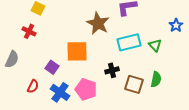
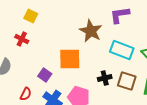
cyan rectangle: (129, 42) -> (122, 50), turned 35
brown square: (134, 84) -> (127, 81), moved

